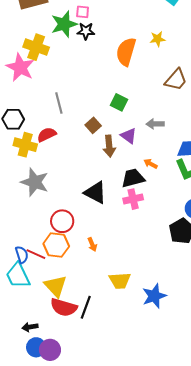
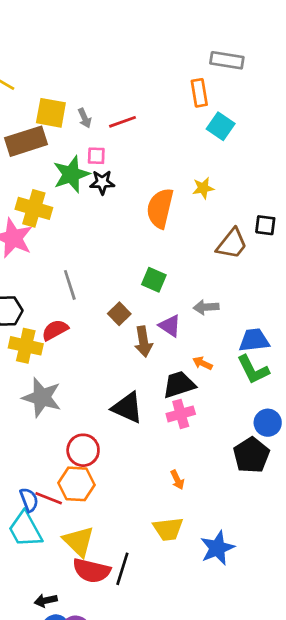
orange arrow: (92, 244) -> (177, 480), moved

